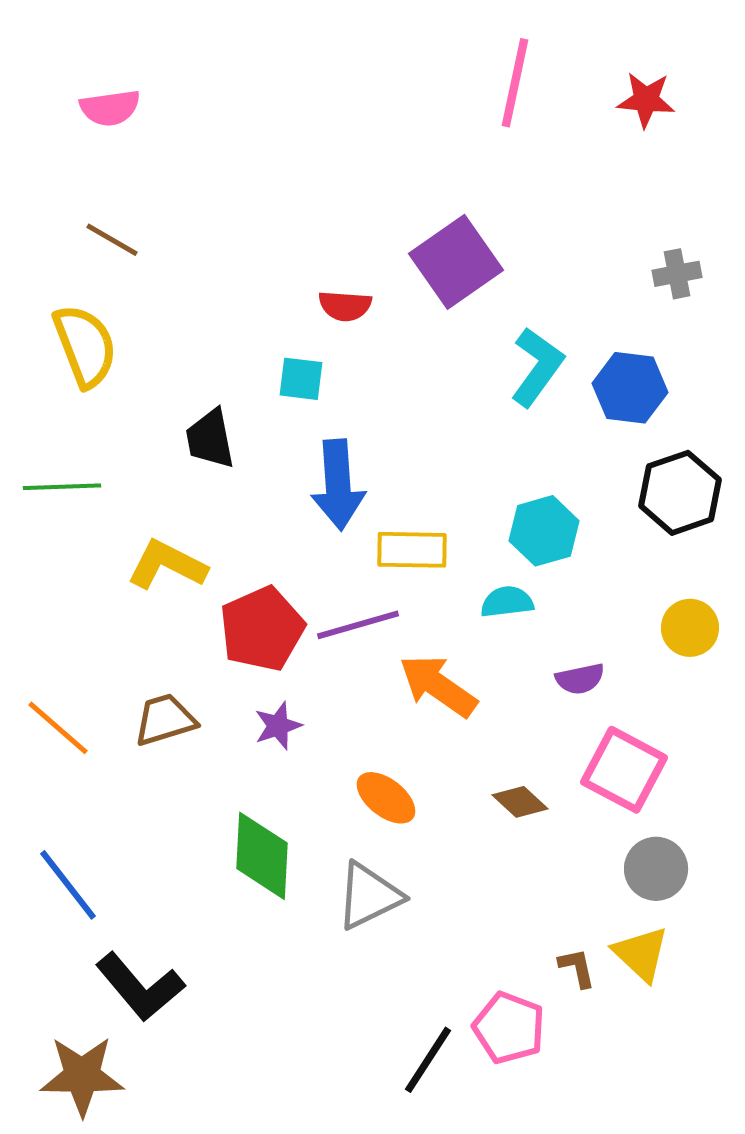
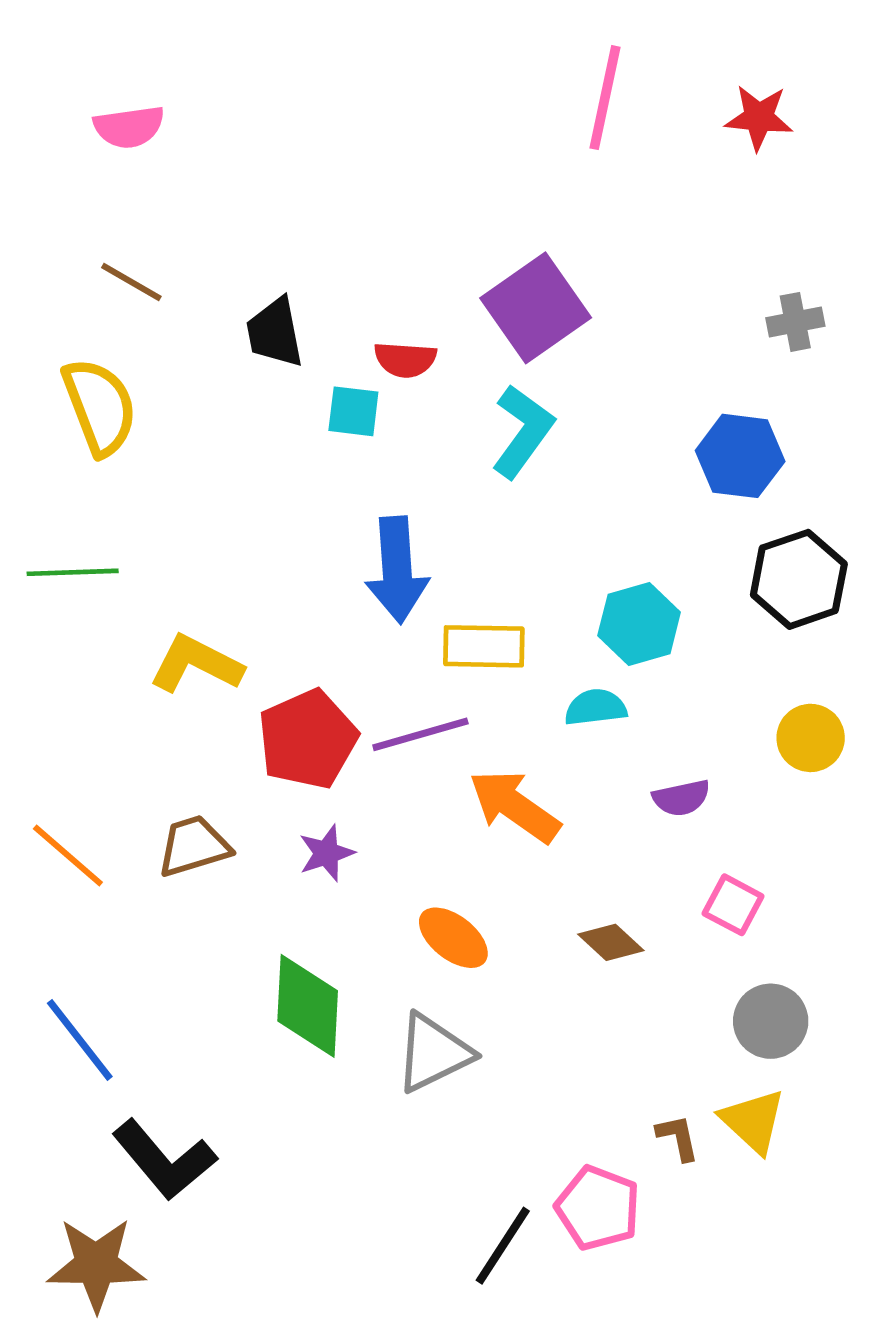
cyan L-shape: (537, 367) -> (523, 431), moved
cyan square: (301, 379) -> (353, 411), moved
black trapezoid: (210, 439) -> (275, 333), moved
pink square: (624, 770) -> (733, 905), size x0.6

